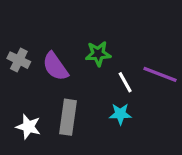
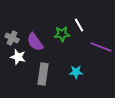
white line: (125, 82) -> (79, 25), moved
white star: (28, 127) -> (18, 57), moved

